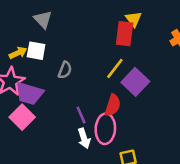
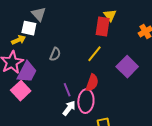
white square: (36, 51) -> (29, 28), moved
purple square: (135, 82) -> (127, 67), moved
purple trapezoid: (29, 94) -> (27, 72), turned -80
white arrow: (84, 138) -> (69, 108), turned -126

